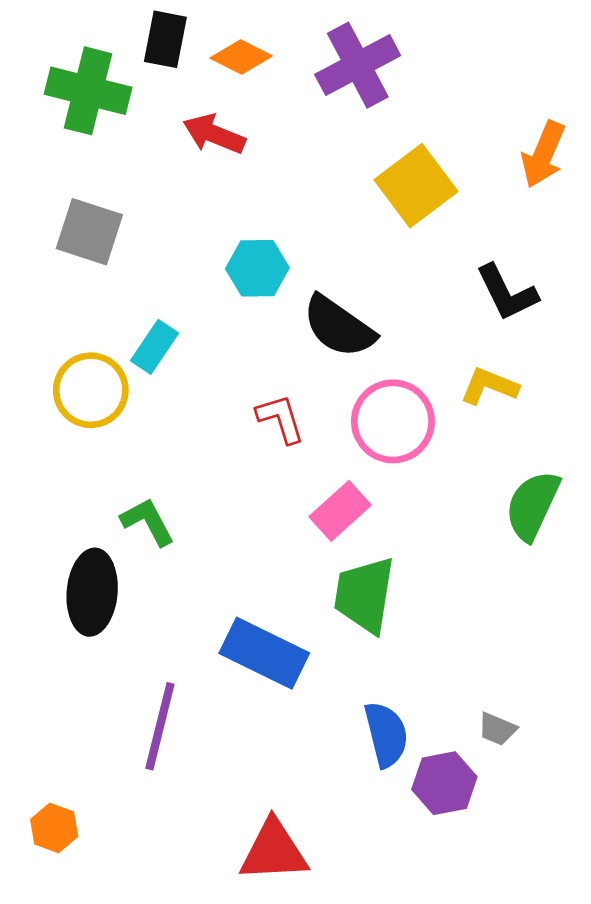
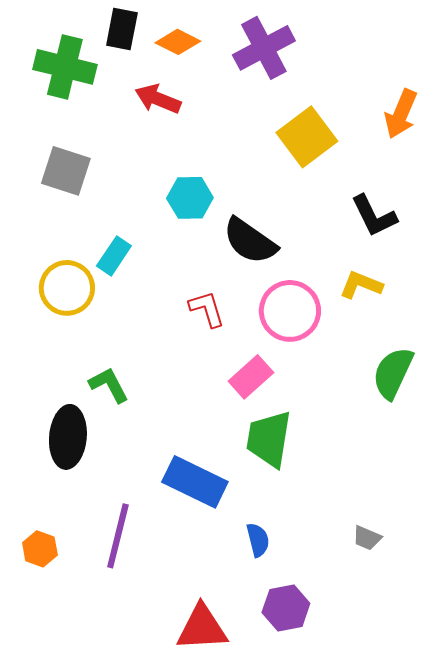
blue semicircle: (386, 734) -> (258, 540), moved, size x0.7
purple hexagon: (444, 783) -> (286, 608), moved
orange hexagon: (54, 828) -> (40, 549), moved

